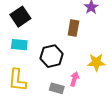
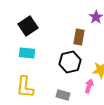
black hexagon: (52, 56) -> (70, 62), moved
pink arrow: (74, 79) -> (89, 86), moved

